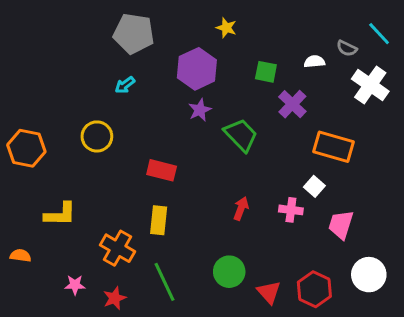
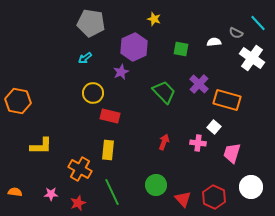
purple cross: (292, 104) -> (199, 84), moved
purple star: (200, 110) -> (121, 72), moved
yellow circle: (97, 136) -> (93, 93), moved
orange semicircle: (21, 255) -> (15, 192), moved

